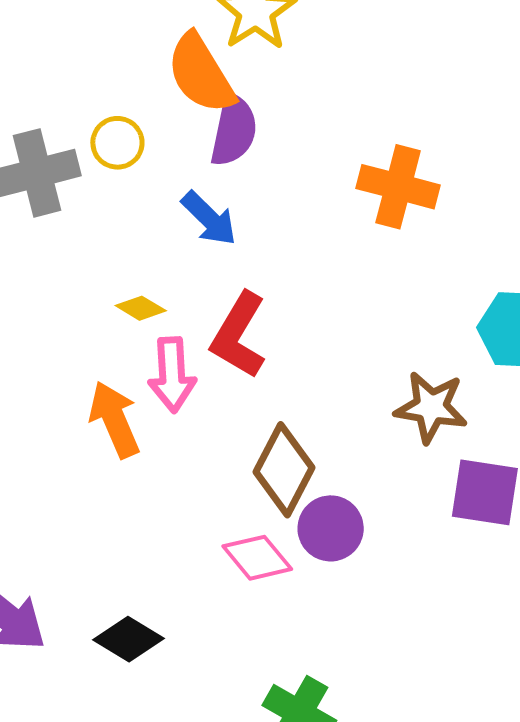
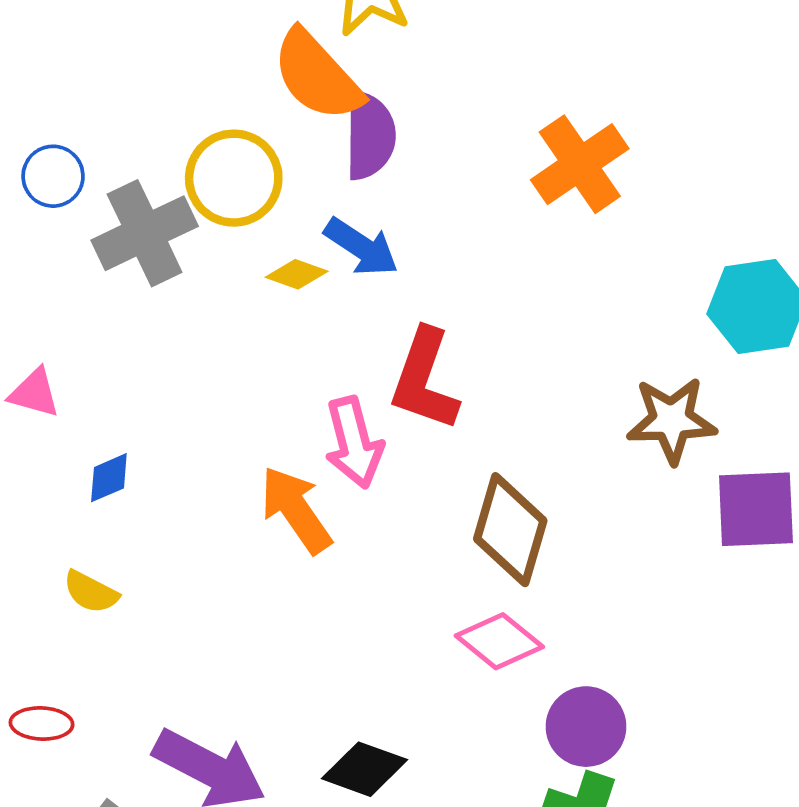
yellow circle: (117, 143) -> (234, 178), size x1.5
orange cross: (398, 187) -> (580, 164), turned -38
yellow diamond: (141, 308) -> (297, 274), moved
purple circle: (331, 528) -> (586, 727), moved

